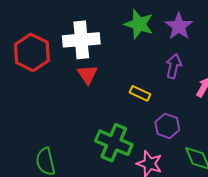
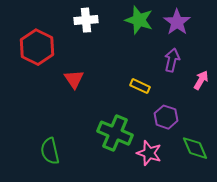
white cross: (81, 40) -> (86, 20), moved, size x0.7
red triangle: (88, 75) -> (74, 79), moved

